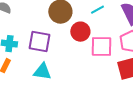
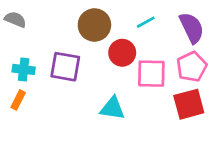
cyan triangle: (42, 72) -> (112, 108), moved

